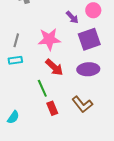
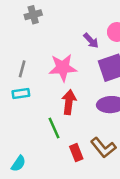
red arrow: (54, 67) -> (69, 102), turned -126
red rectangle: (52, 108) -> (76, 153), moved

